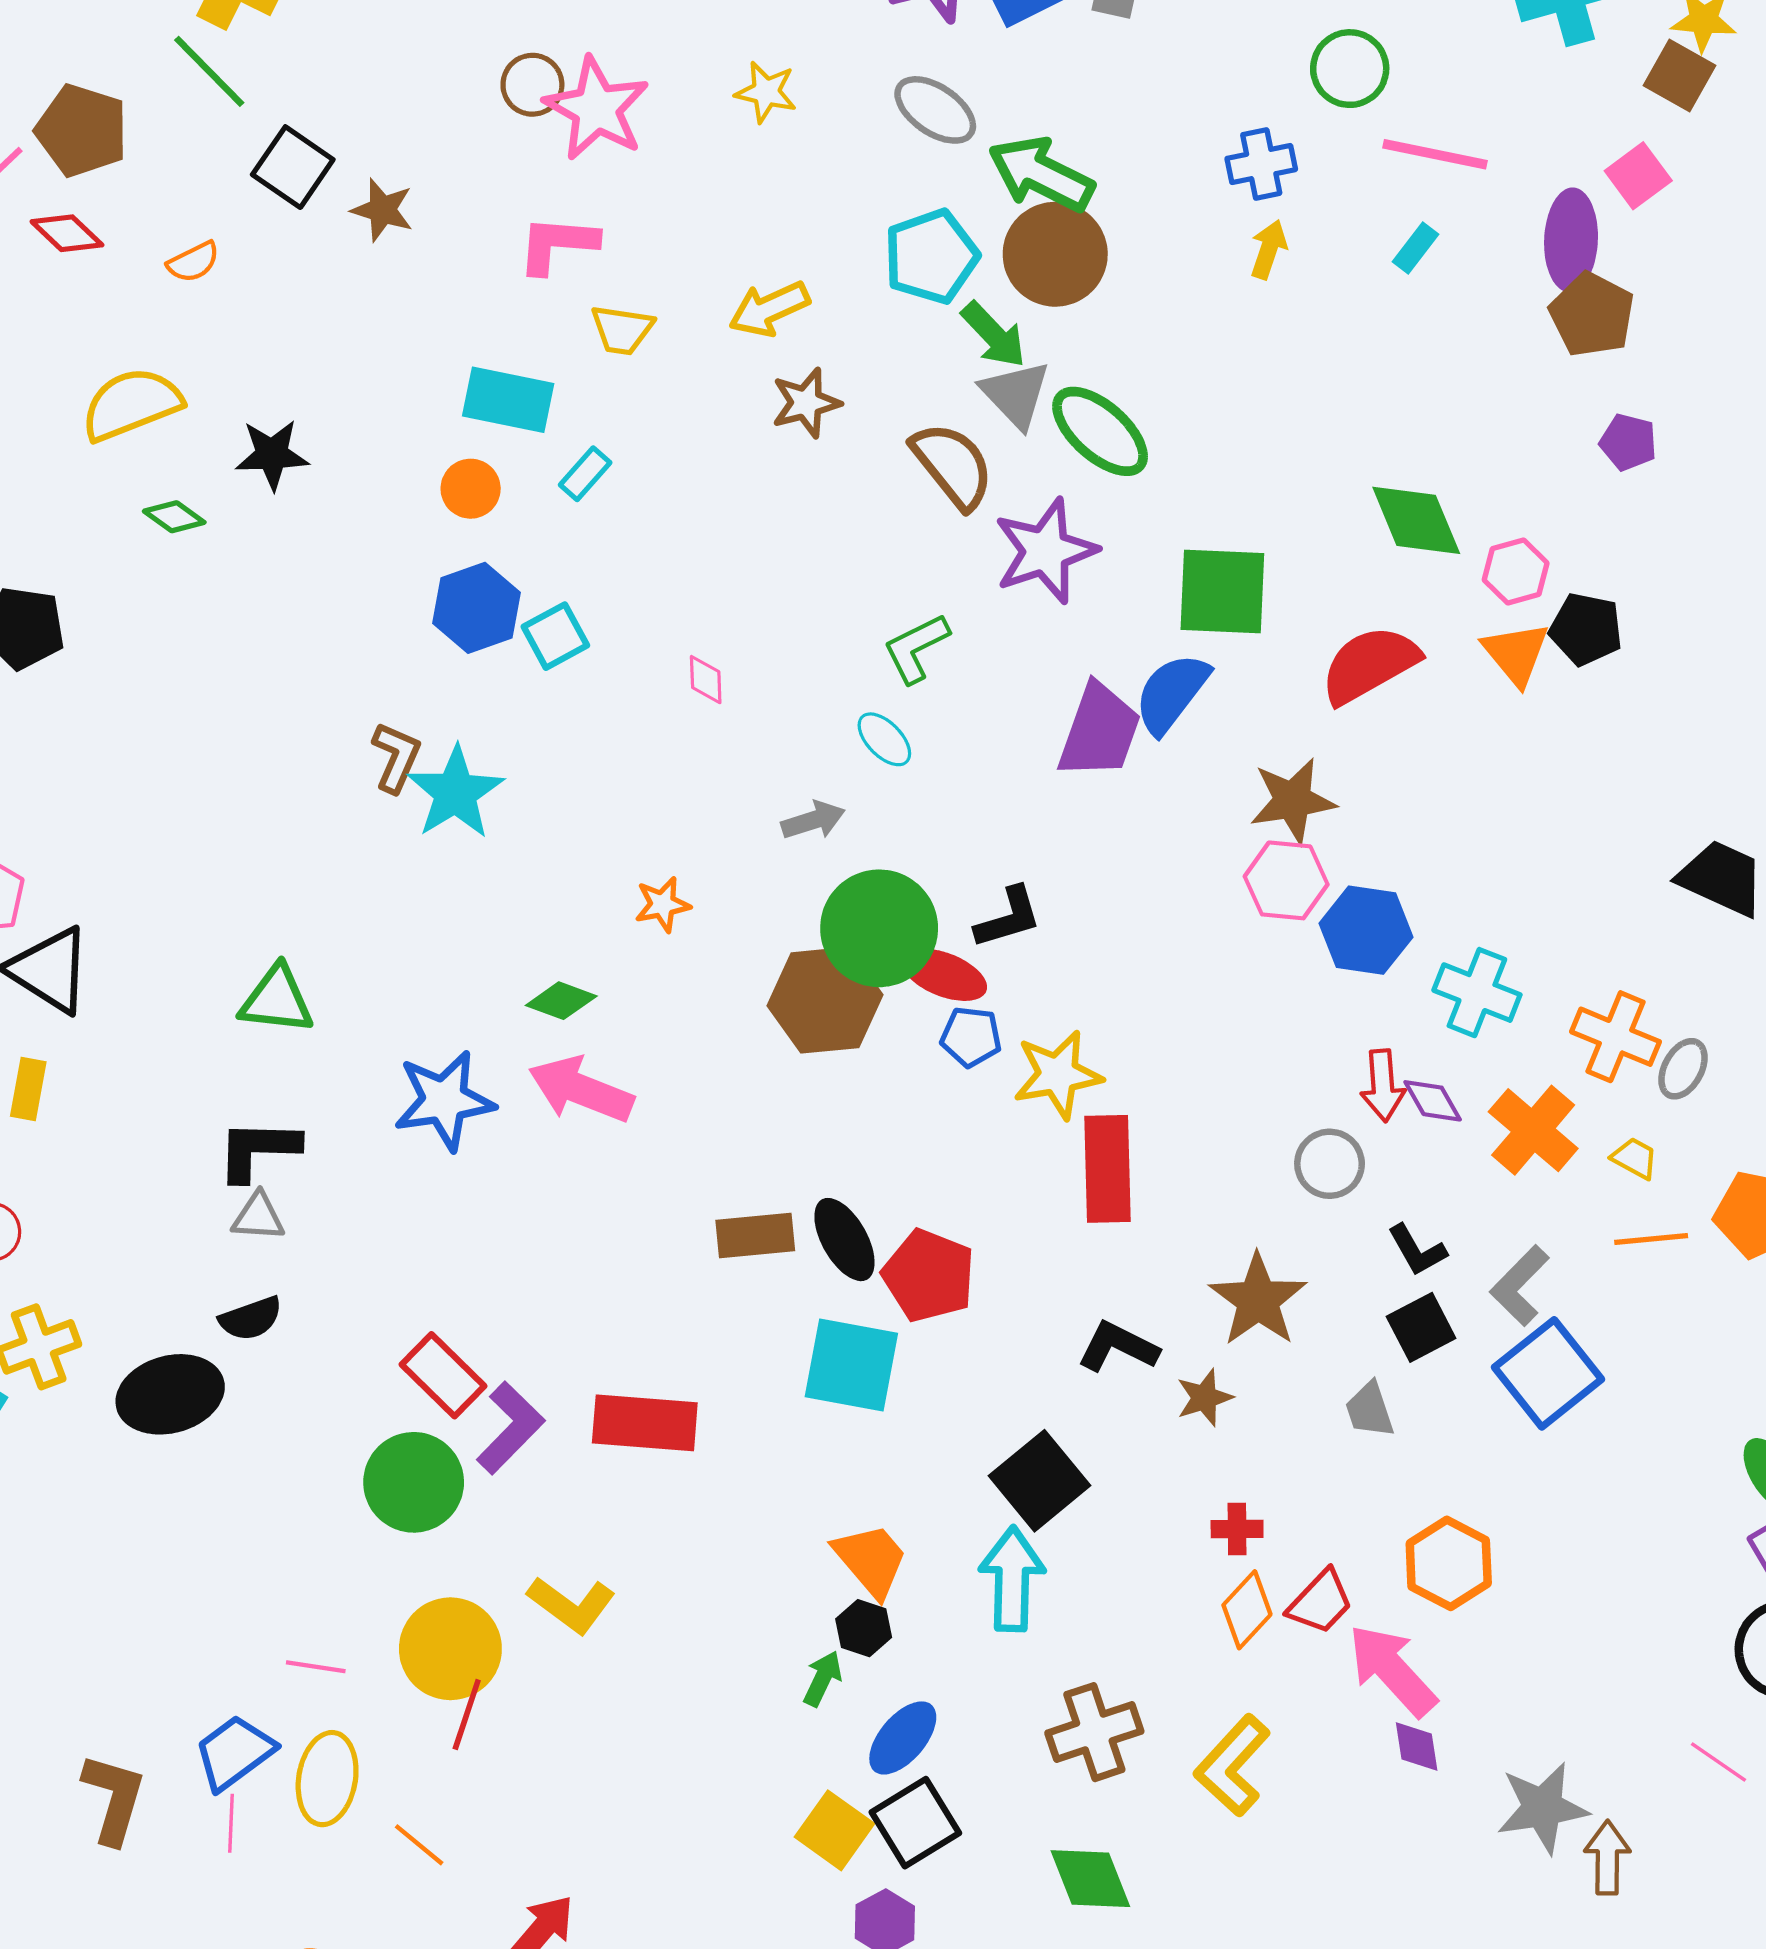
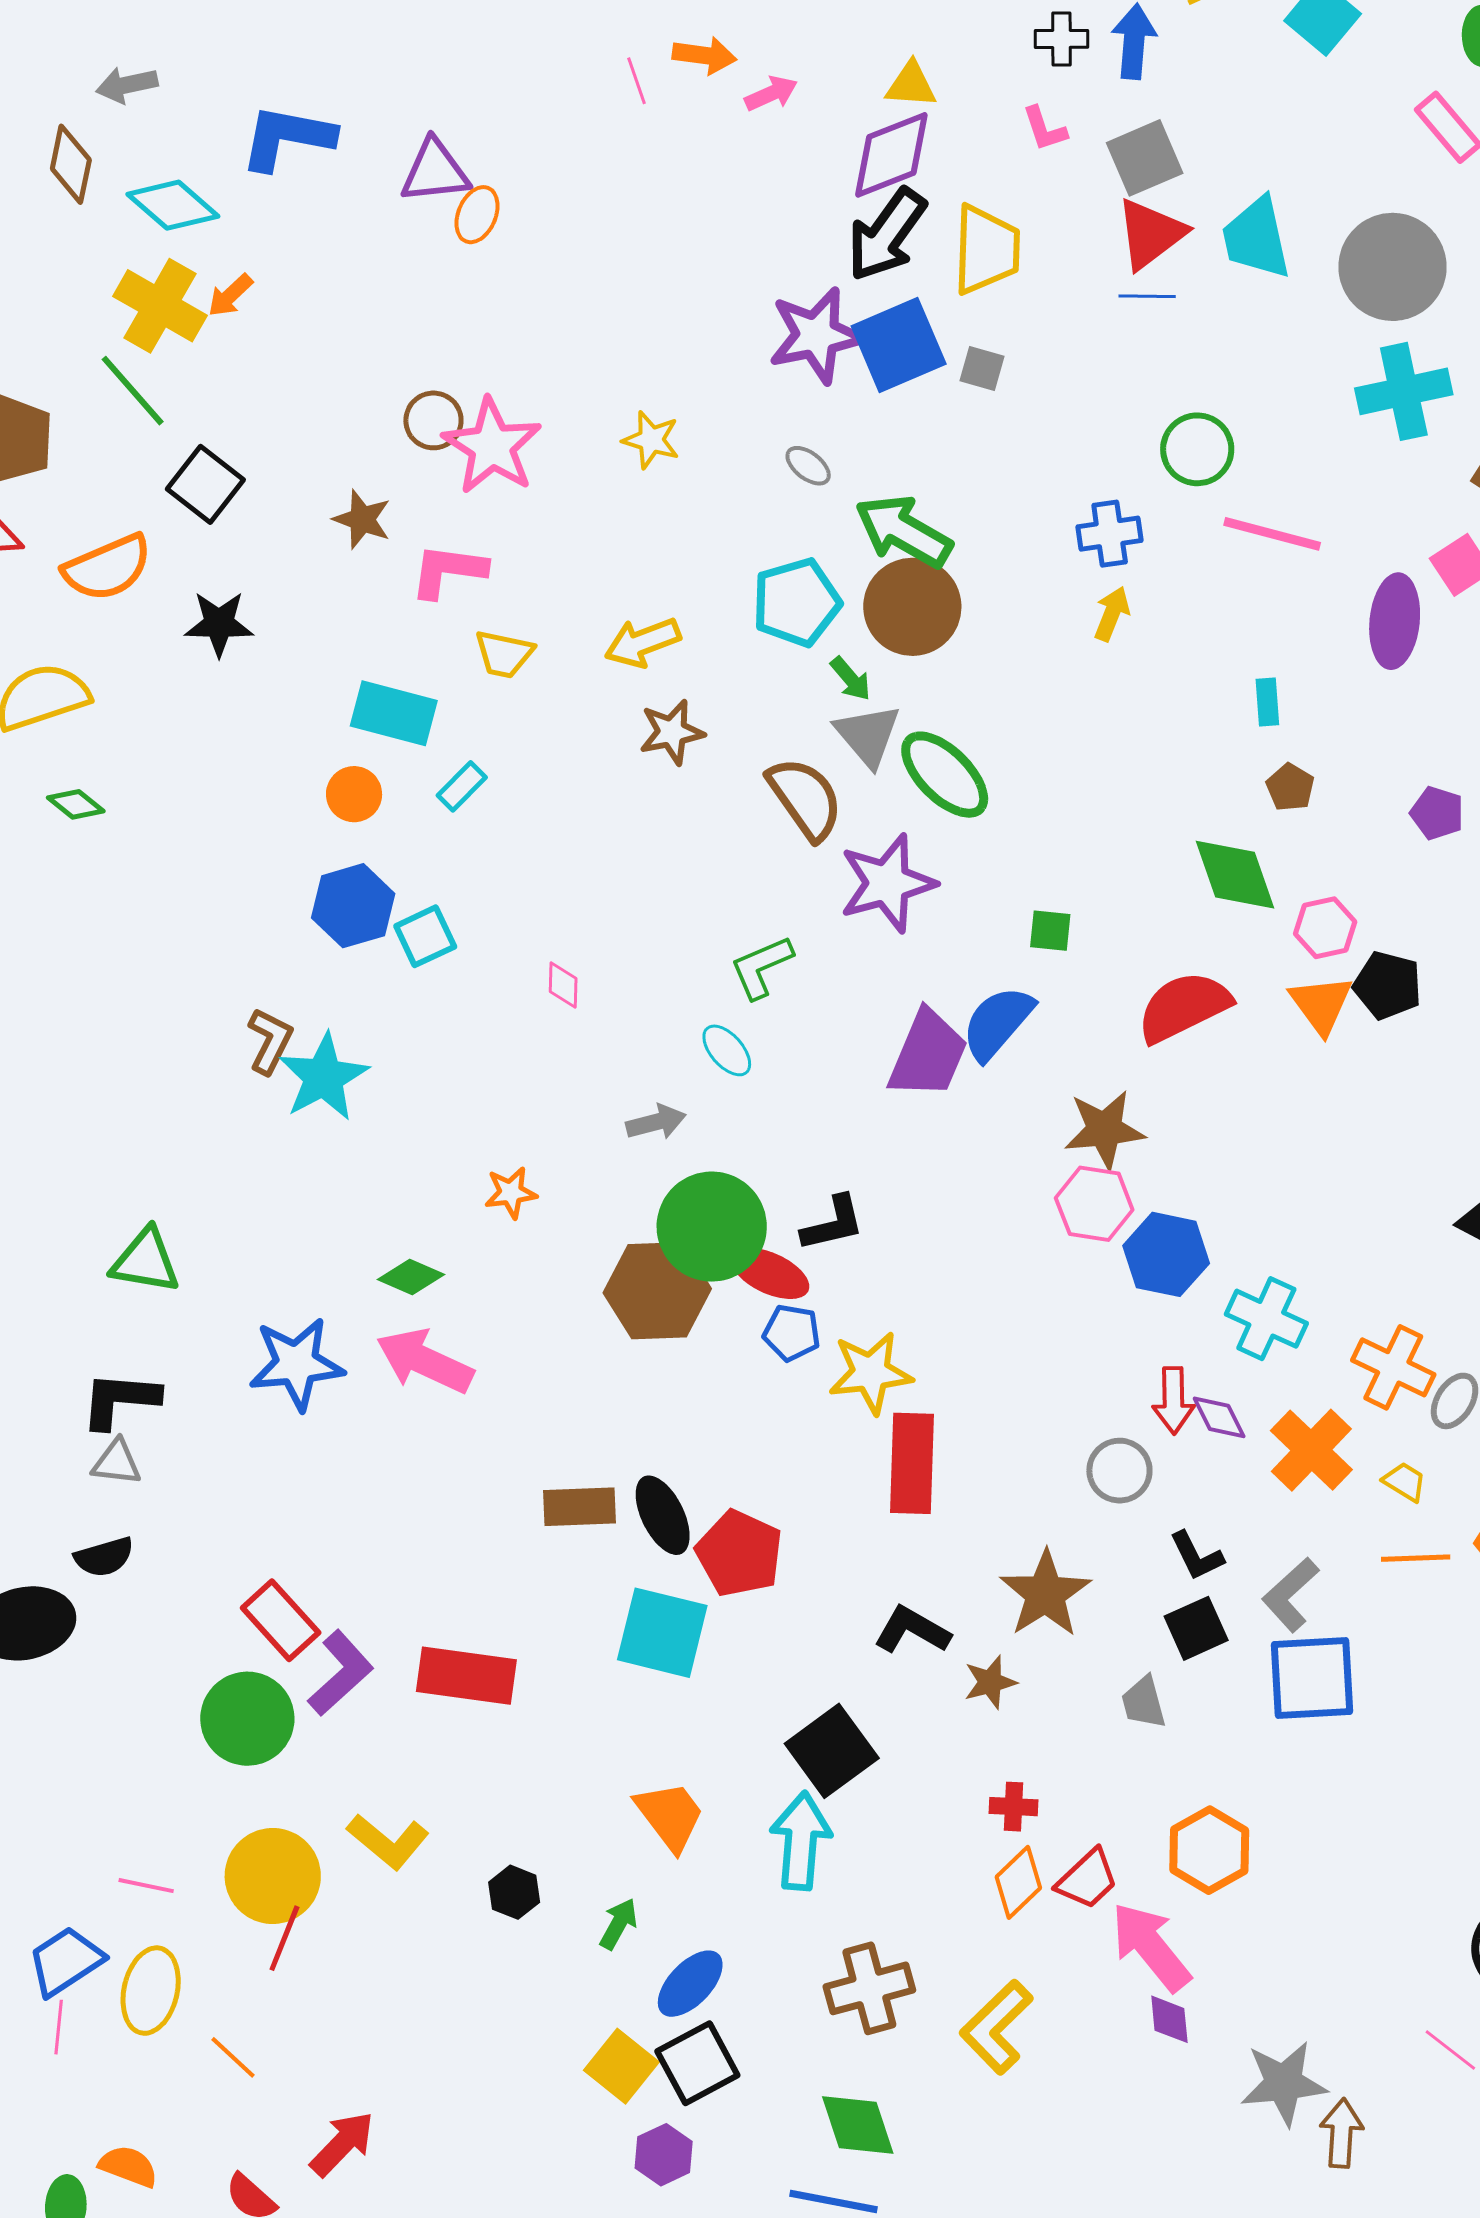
gray ellipse: (935, 110) -> (808, 466), size x0.6
brown star: (382, 210) -> (362, 519), moved
cyan rectangle: (1415, 248) -> (1267, 702), moved, turned -45
orange semicircle: (193, 262) -> (107, 568), size x1.8
brown pentagon: (1592, 315) -> (1290, 787), moved, size x0.6
green arrow: (994, 335) -> (851, 679), size x0.7
black star: (272, 455) -> (219, 624), moved
green square: (1222, 592) -> (1050, 931), size x0.5
blue square: (1548, 1373) -> (1312, 1678), turned 32
black hexagon: (864, 1628) -> (514, 1892), moved

